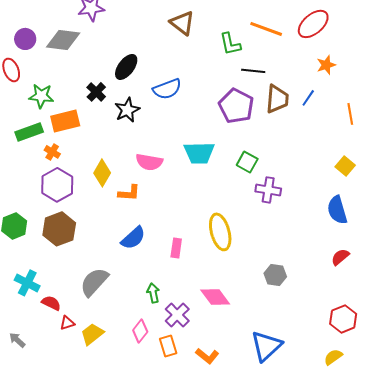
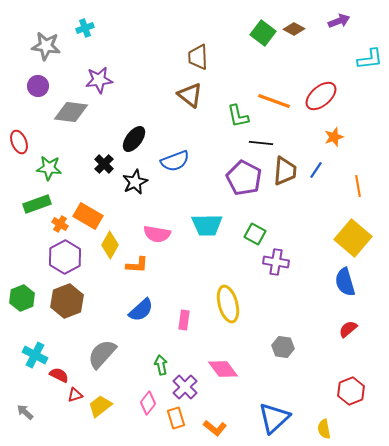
purple circle: (25, 39) -> (38, 86), moved
orange rectangle: (65, 121) -> (88, 216), moved, turned 44
yellow square: (345, 166) -> (353, 238), size x1.8
yellow semicircle: (333, 357) -> (324, 429), moved, turned -66

